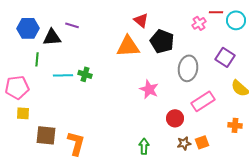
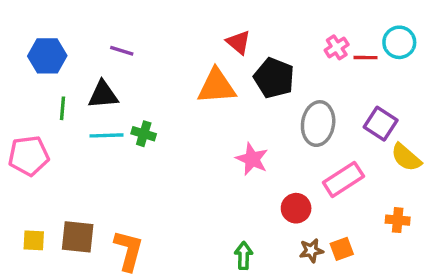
red line: (216, 12) -> (365, 58), moved
black triangle: (52, 37) -> (103, 95), moved
purple square: (225, 57) -> (381, 124), moved
yellow square: (23, 113) -> (34, 240), moved

